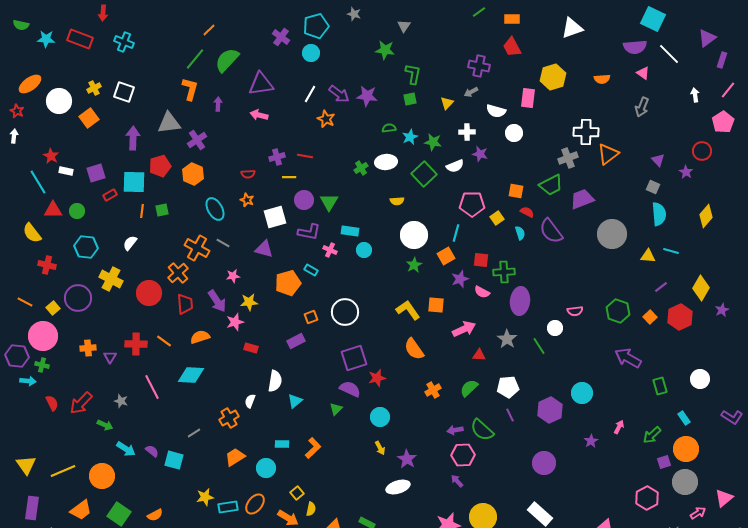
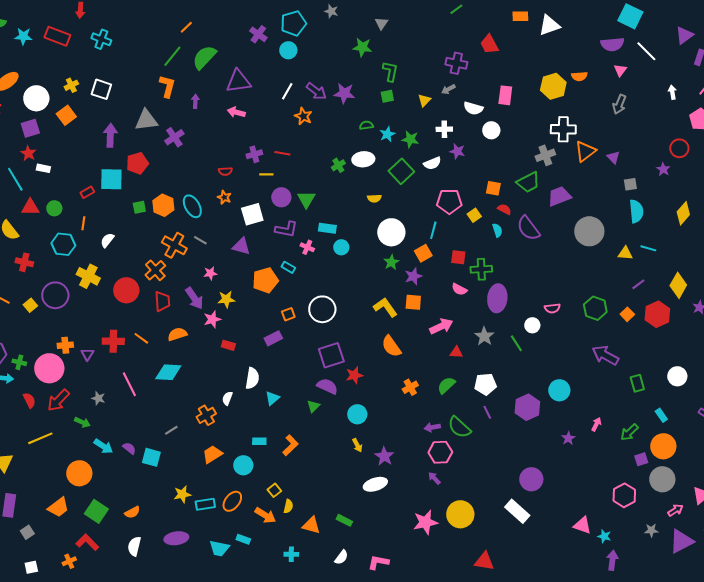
orange rectangle: (512, 19) -> (520, 16), moved
pink triangle: (643, 73) -> (620, 70), turned 32
yellow hexagon: (553, 77) -> (553, 86), moved
purple triangle: (658, 160) -> (613, 157), moved
purple square: (96, 173) -> (30, 128), moved
orange hexagon: (193, 174) -> (163, 205), moved
gray square: (653, 187) -> (630, 184), turned -32
orange line: (142, 211) -> (83, 223), moved
purple star: (460, 279) -> (413, 276), moved
pink circle: (43, 336) -> (49, 368), moved
purple circle: (544, 463) -> (531, 479), moved
yellow line: (63, 471) -> (40, 438), moved

